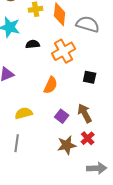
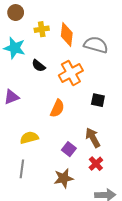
black semicircle: (33, 44) -> (39, 66), turned -136
purple square: (62, 116) -> (69, 149), moved
brown star: (67, 145) -> (64, 178), moved

